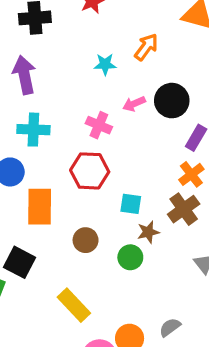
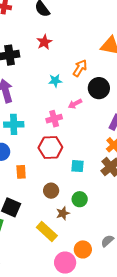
black circle: (172, 101) -> (99, 88), moved
pink cross: (99, 125) -> (54, 119), turned -35
orange rectangle: (40, 207) -> (21, 172), size x0.6
brown star: (148, 232) -> (63, 213), moved

